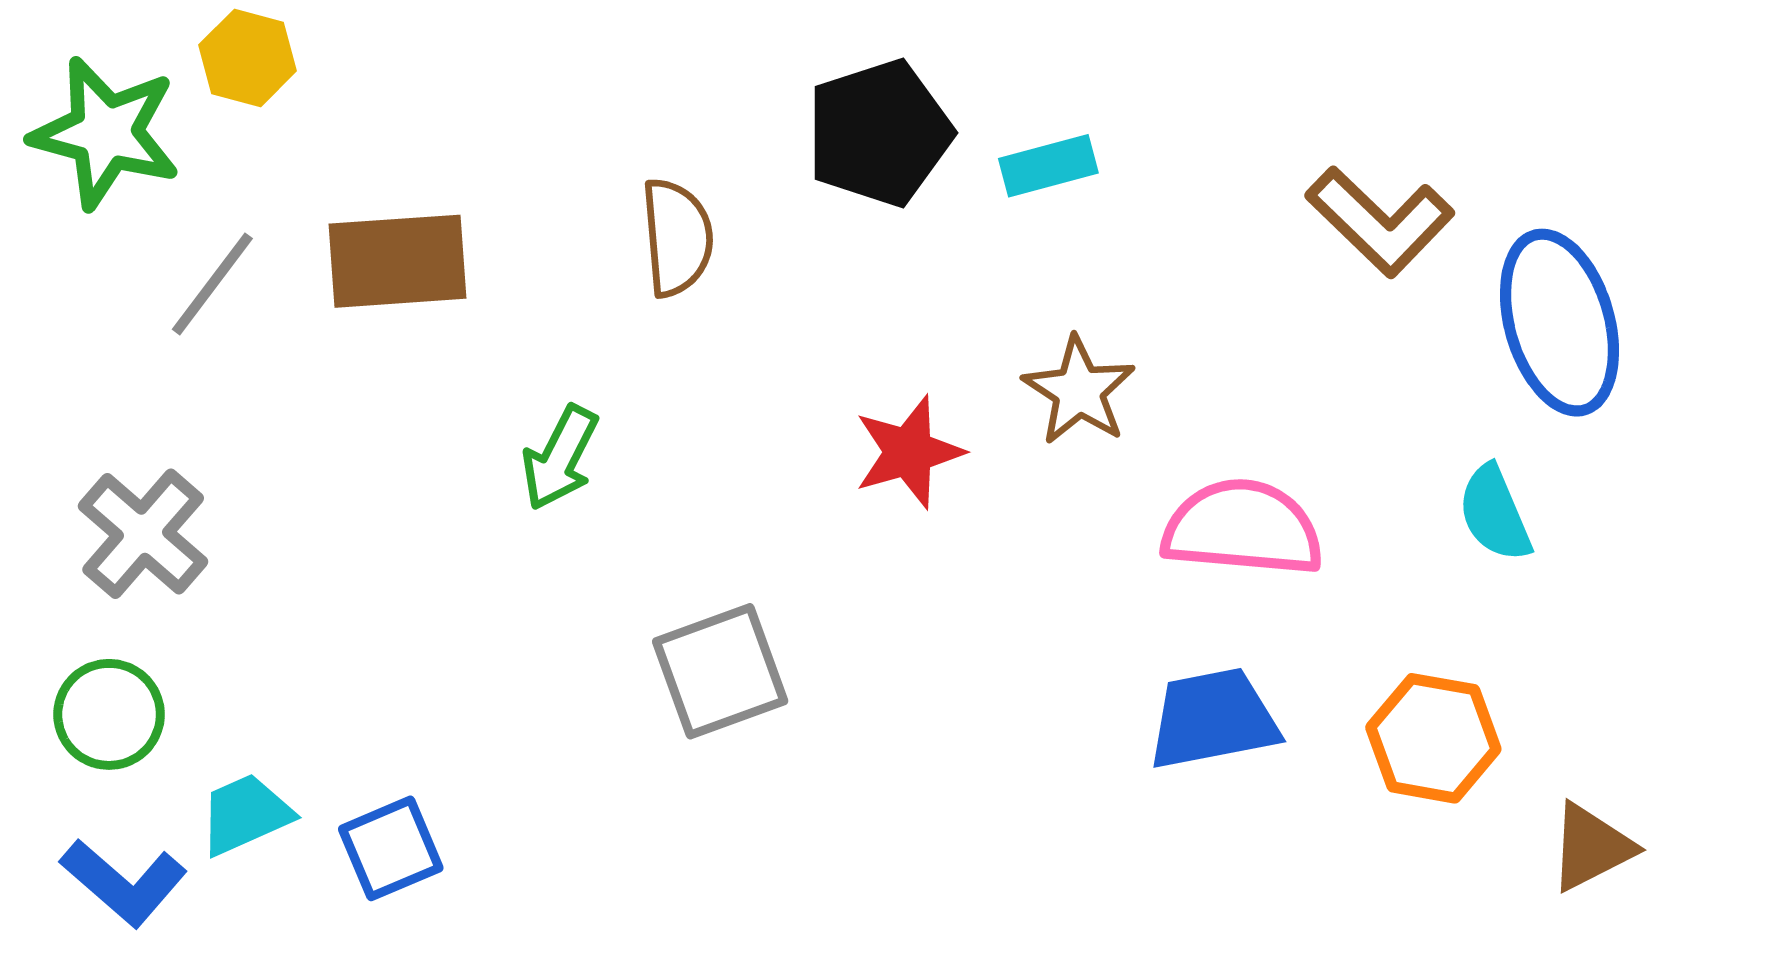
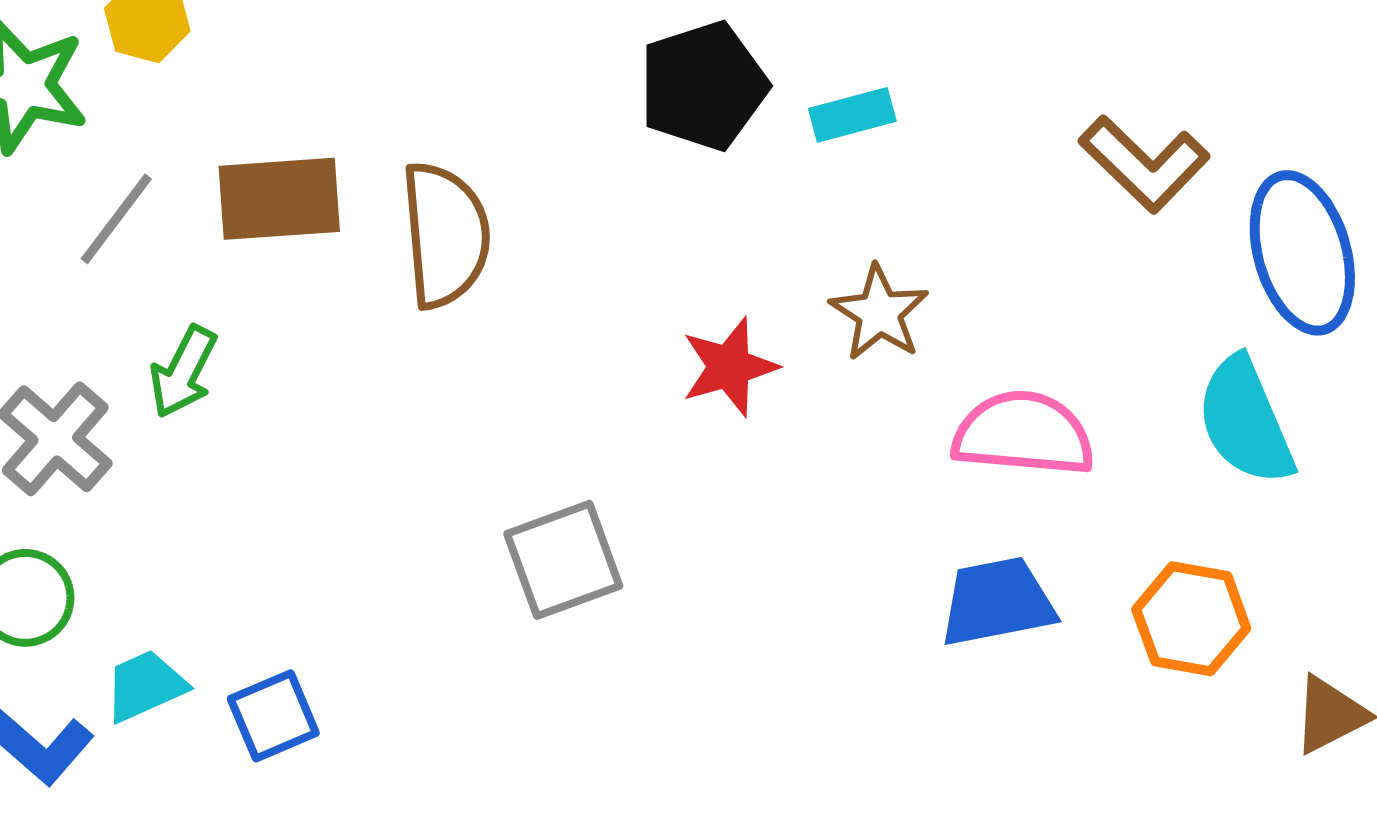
brown semicircle: (677, 237) -> (445, 235), moved, size x1.4
green arrow: (560, 458) -> (183, 372), moved
cyan semicircle: (1495, 513) -> (1245, 421), size x1.5

